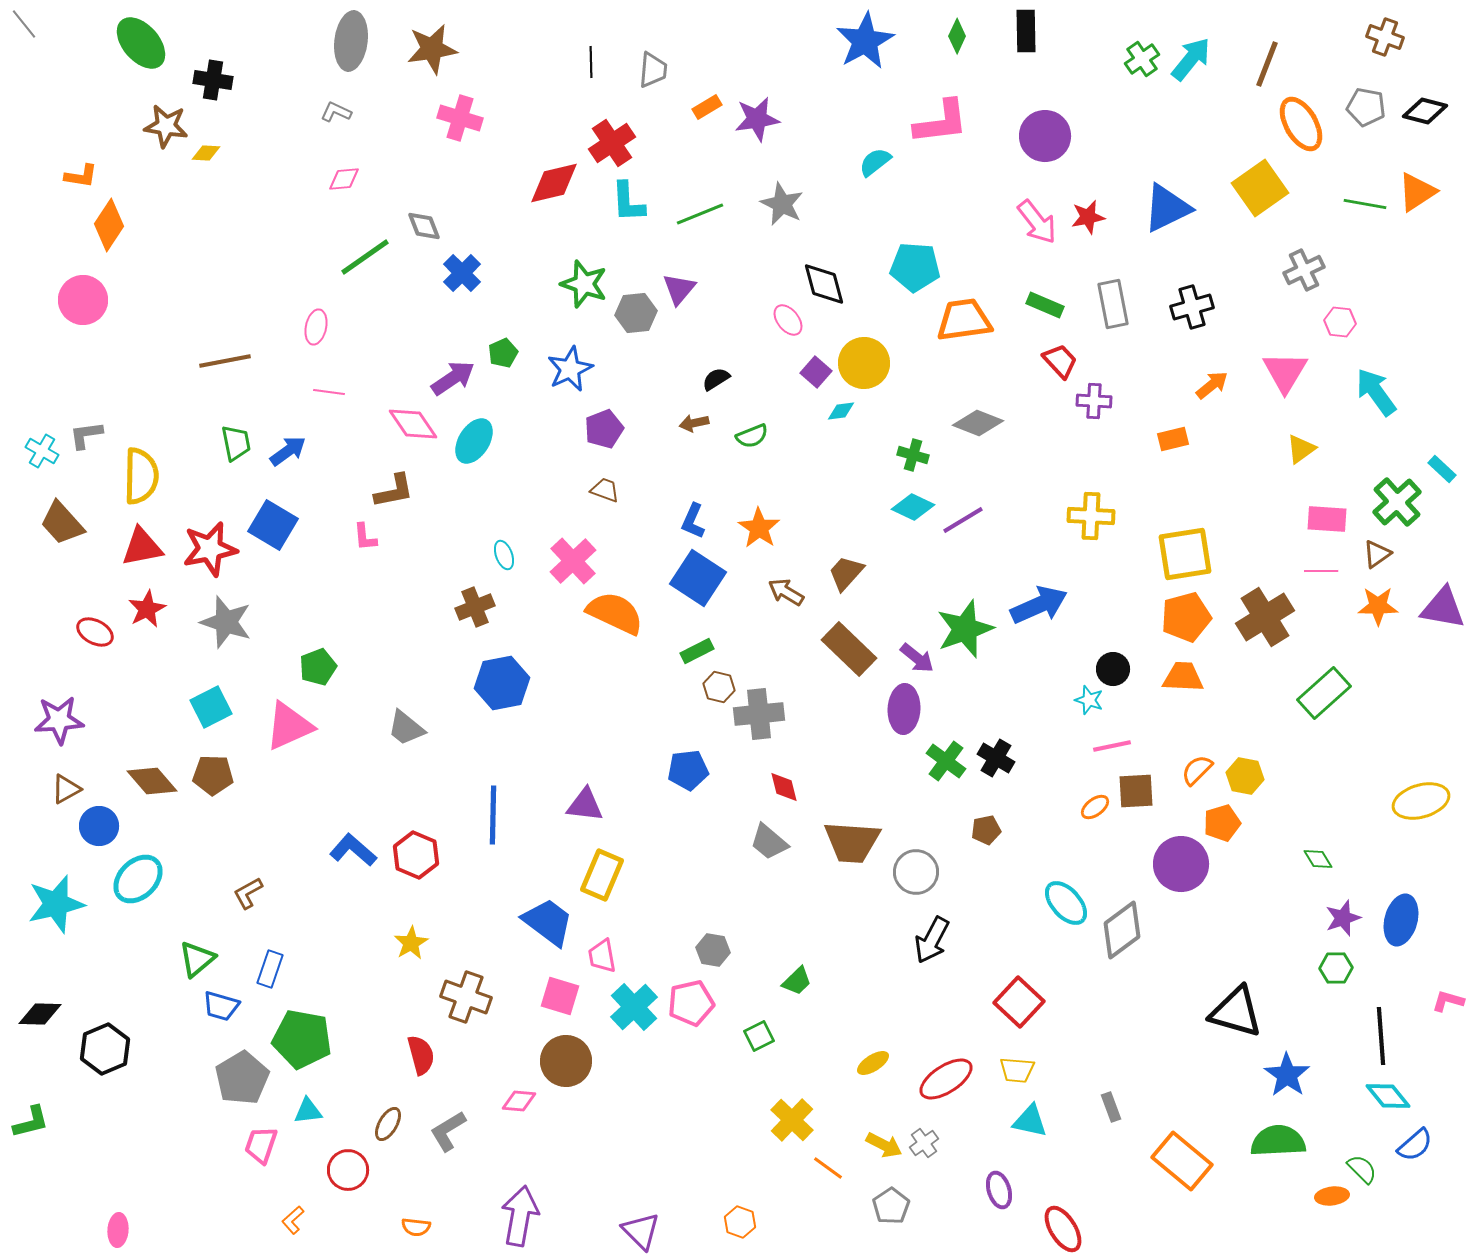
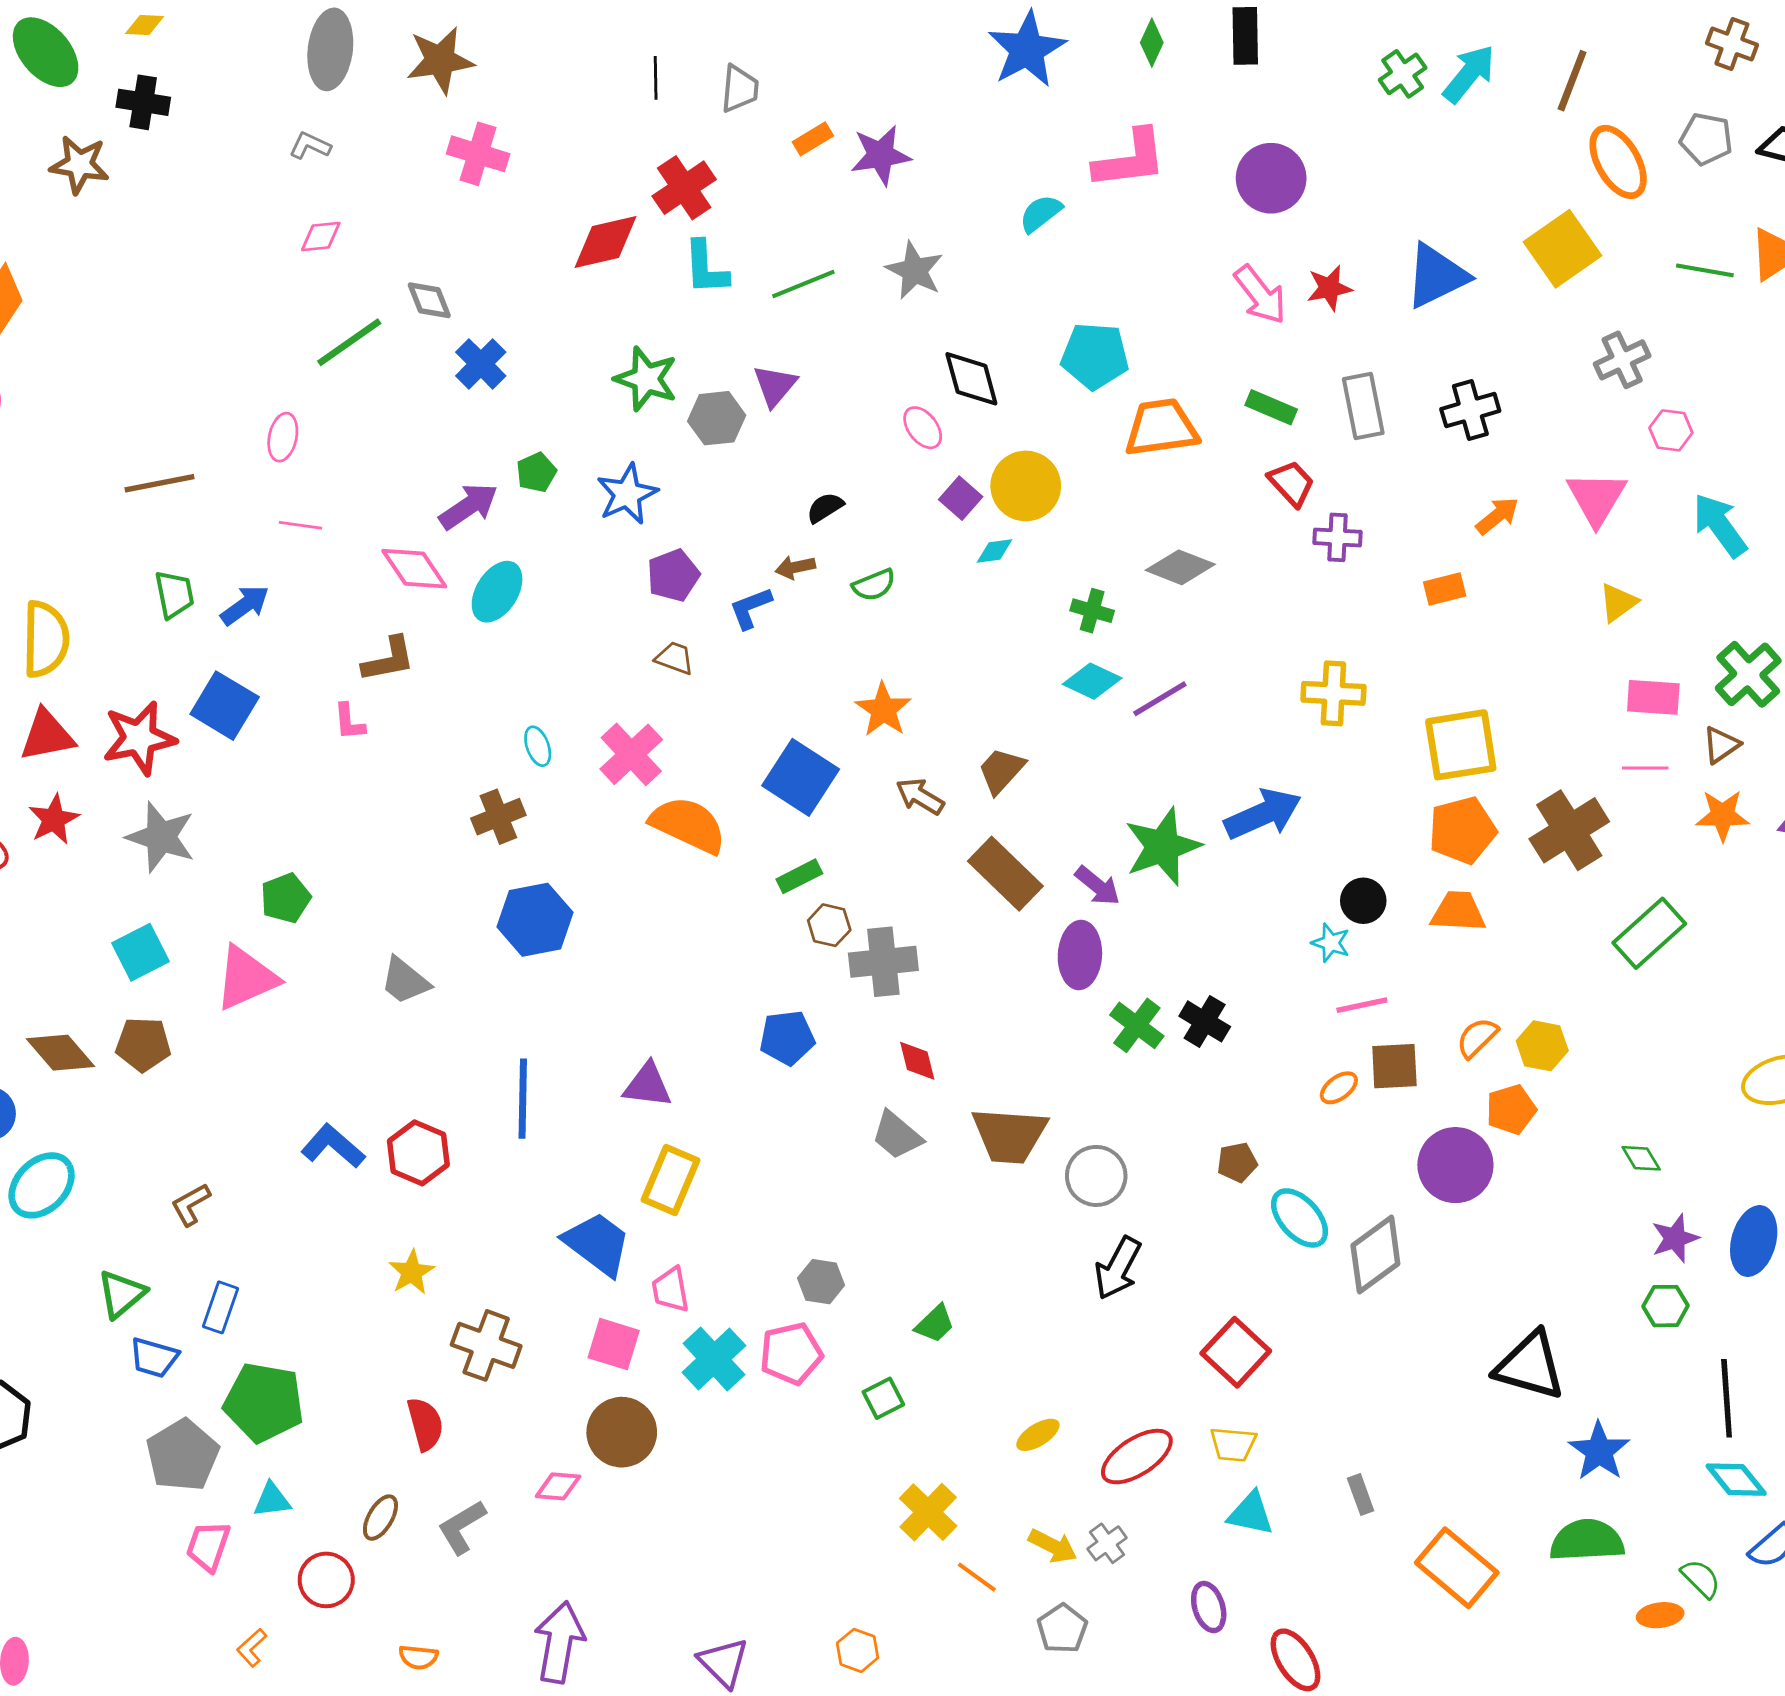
yellow diamond: (206, 153) -> (145, 25), moved
blue L-shape: (693, 521) -> (751, 608), moved, turned 45
brown pentagon: (986, 830) -> (1237, 1162), moved

